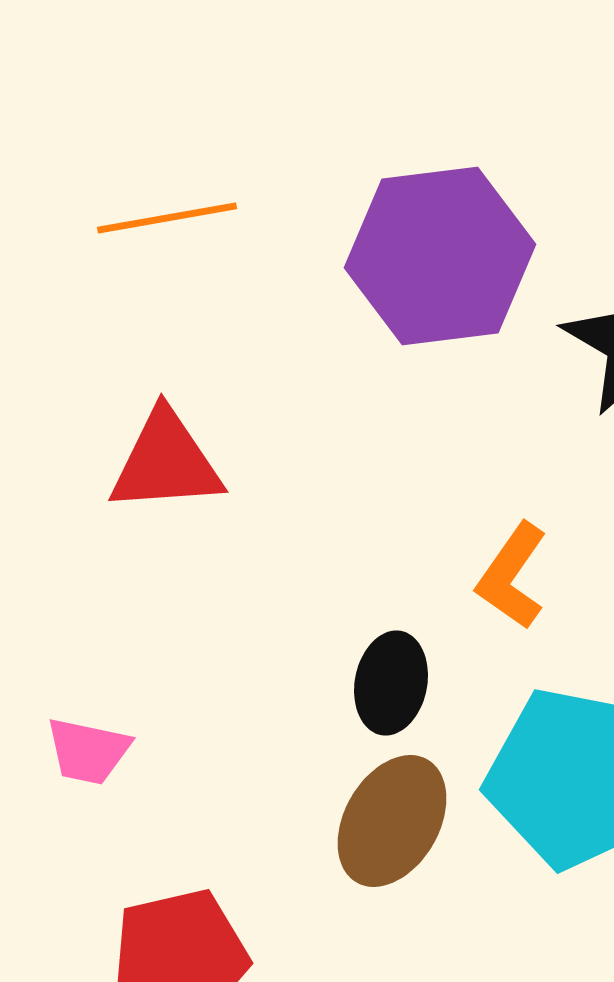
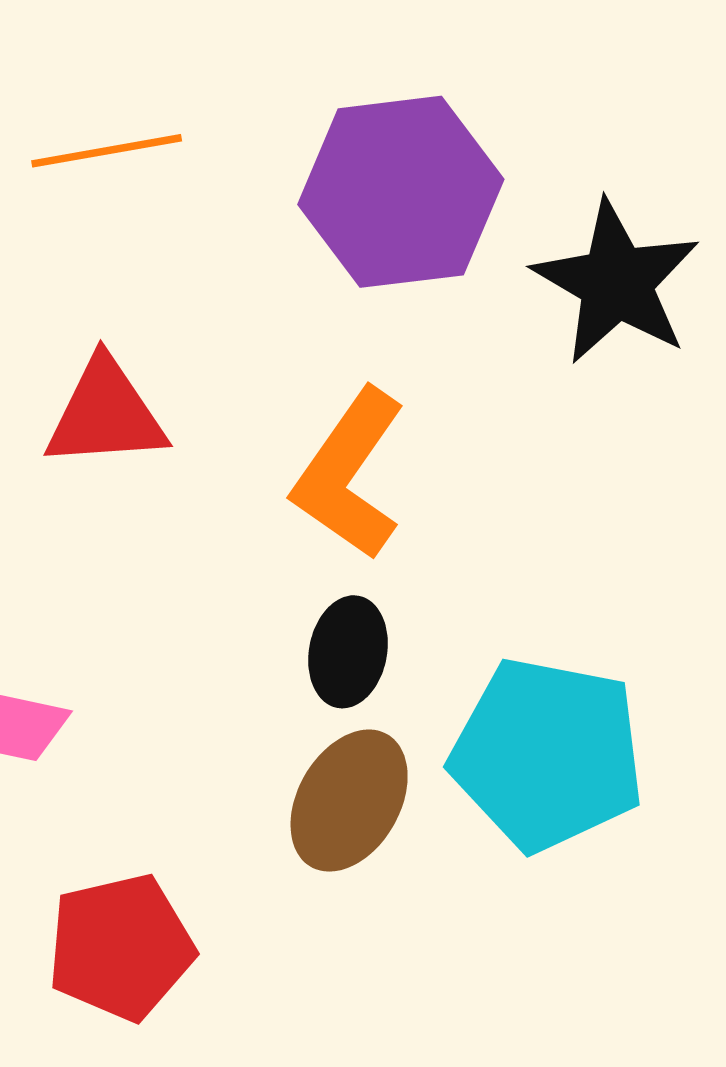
orange L-shape: (512, 576) -> (349, 474), moved, size x1.5

